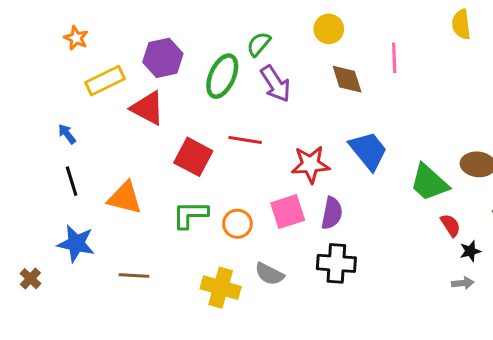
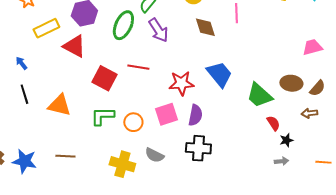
blue star: (76, 244) -> (24, 161), moved

